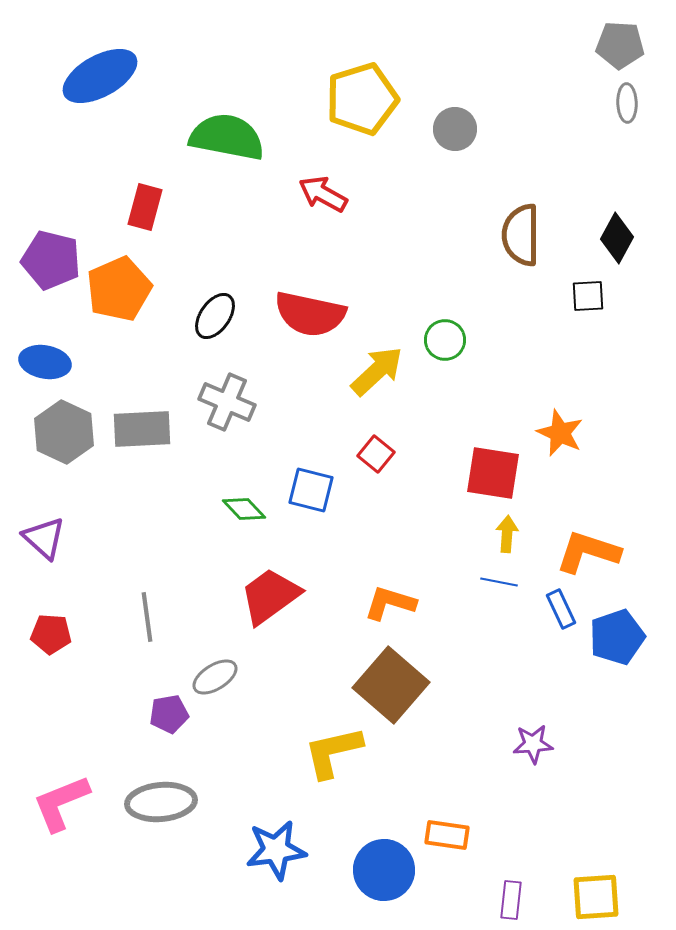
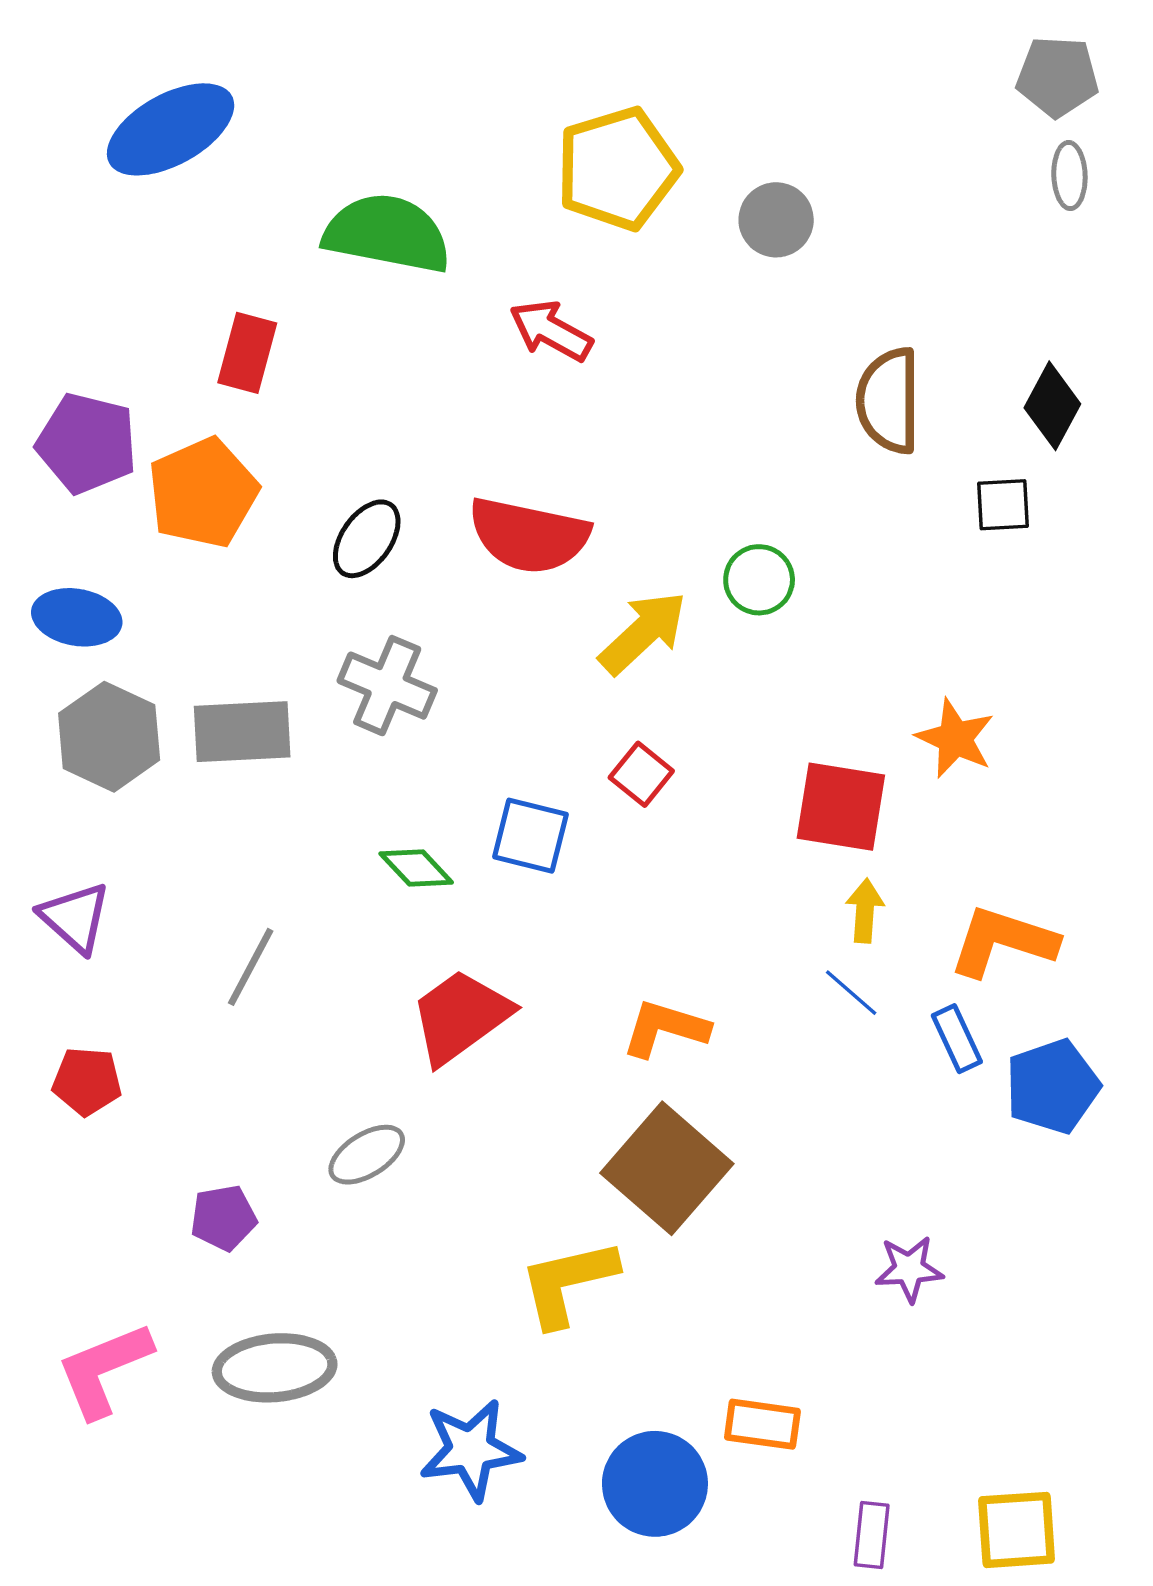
blue line: (499, 582) -> (851, 993), turned 30
gray line: (147, 617) -> (251, 967), moved, turned 36
purple pentagon: (169, 714) -> (223, 1218), moved

